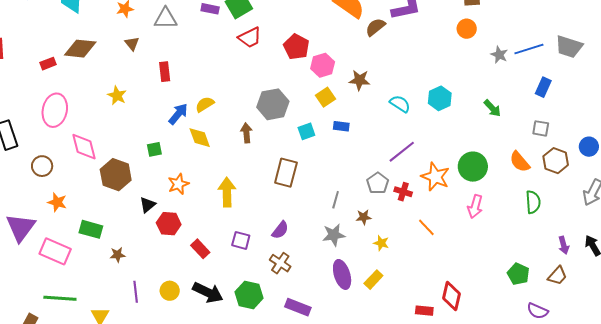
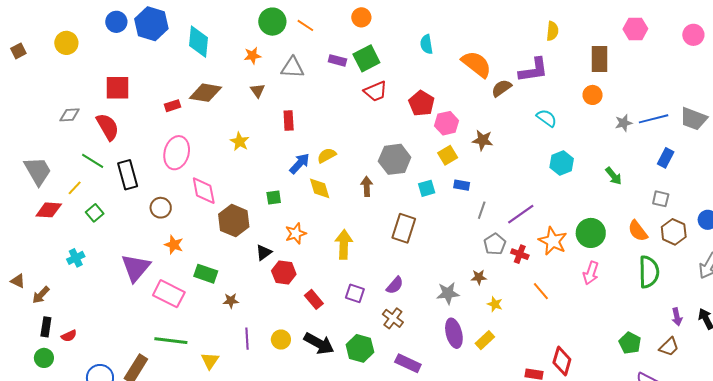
gray star: (499, 55) -> (624, 123), turned 30
cyan semicircle: (400, 104) -> (547, 118), moved
gray line: (336, 200) -> (482, 210), moved
green semicircle: (533, 202) -> (649, 272), size x1.4

